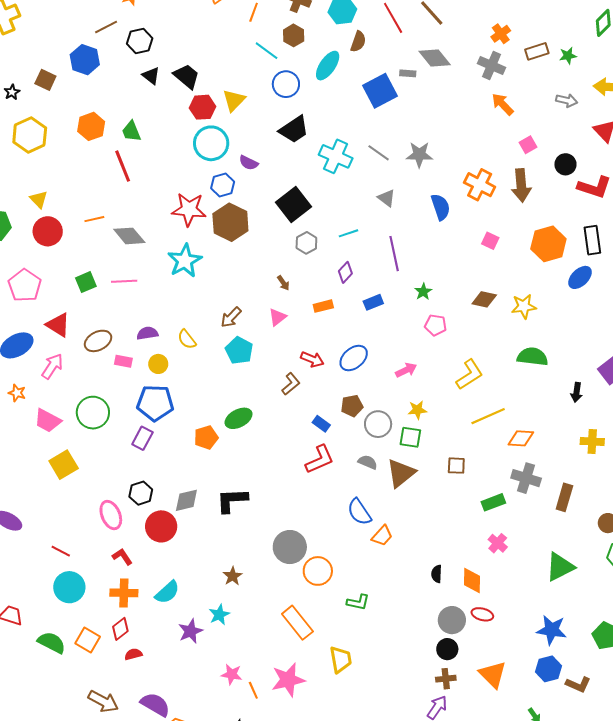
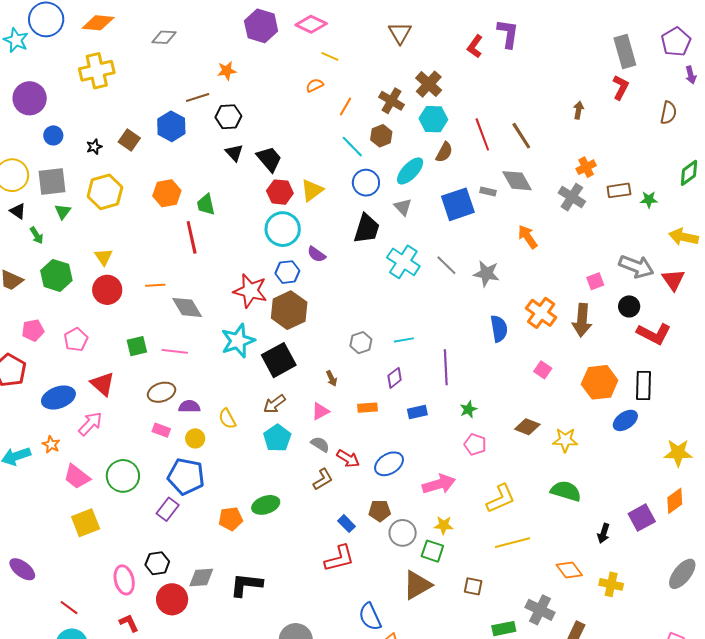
gray arrow: (567, 100) -> (636, 267), moved, size x1.6
orange arrow: (503, 104) -> (528, 237), moved
black trapezoid: (294, 129) -> (367, 229), turned -48
gray triangle: (387, 198) -> (403, 207), moved
black square: (293, 204) -> (279, 360), moved
pink pentagon: (25, 285) -> (76, 340), size x0.7
brown ellipse: (98, 341) -> (162, 392), moved
pink arrow: (406, 370) -> (439, 484), size x1.5
orange diamond: (521, 438) -> (569, 570), moved, turned 40
gray semicircle: (368, 462) -> (320, 444), moved

